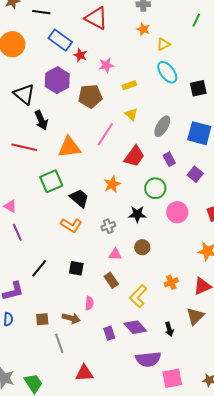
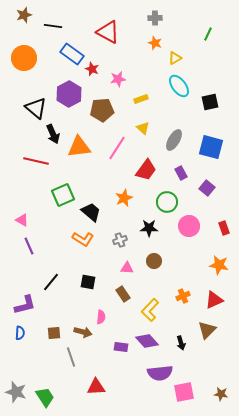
orange triangle: (69, 147) -> (79, 147), moved
purple rectangle: (109, 333) -> (121, 347), turned -64

